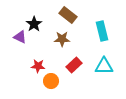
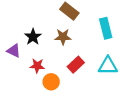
black star: (34, 24) -> (33, 37), moved
purple triangle: (20, 37) -> (14, 51), moved

